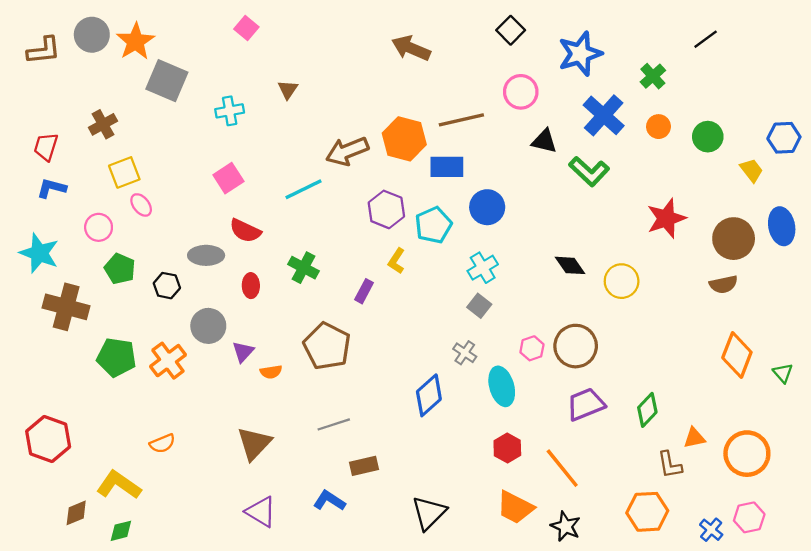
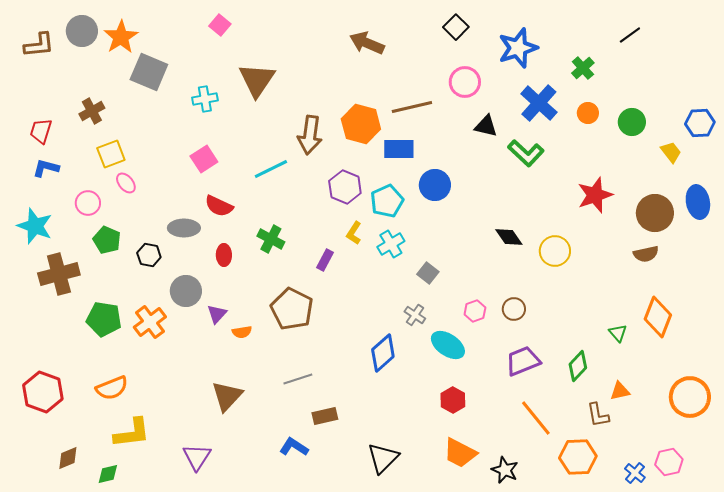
brown triangle: (288, 90) -> (257, 80), size x2.0
brown arrow: (347, 151) -> (310, 135), turned -60
cyan cross: (483, 268) -> (391, 244), moved
brown cross: (66, 307) -> (59, 274), turned -30
brown circle: (576, 346) -> (514, 309), size x0.6
green triangle: (783, 373) -> (618, 333), moved
cyan ellipse: (502, 386) -> (448, 345), turned -40
orange semicircle: (162, 443) -> (112, 388), moved, size x1.4
orange circle: (747, 454) -> (690, 397), moved
orange line: (562, 468) -> (536, 418), moved
yellow L-shape: (119, 485) -> (132, 433), moved, turned 138
purple triangle: (261, 512) -> (197, 457), moved, turned 32

